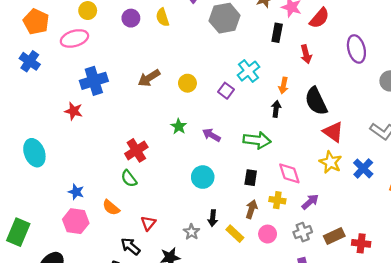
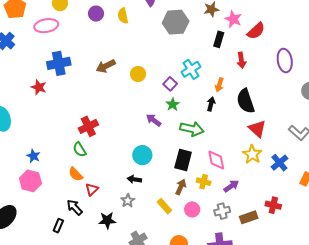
green star: (179, 126) -> (173, 104), moved
black rectangle: (251, 178) -> (183, 160), size x1.5
orange semicircle: (111, 208) -> (76, 174), moved
black arrow: (213, 218) -> (134, 179), moved, turned 88
red cross: (361, 243) -> (273, 205), moved

